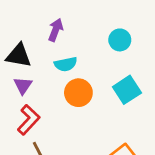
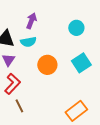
cyan semicircle: (66, 64) -> (28, 42), moved

